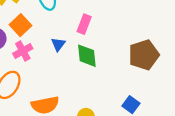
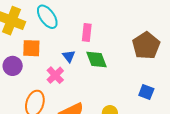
orange square: (20, 25) -> (31, 48), turned -30
pink cross: (23, 51) -> (55, 75), moved

